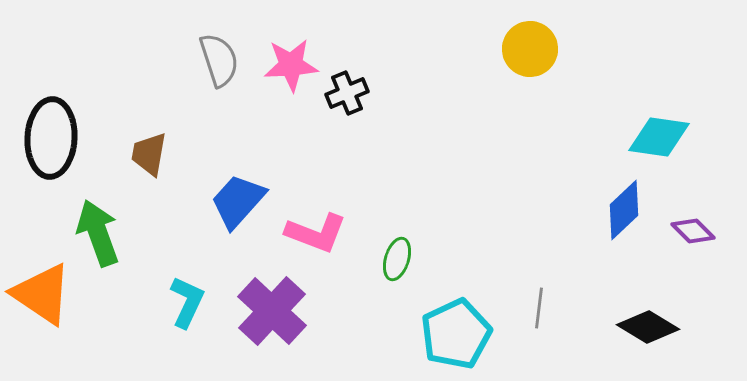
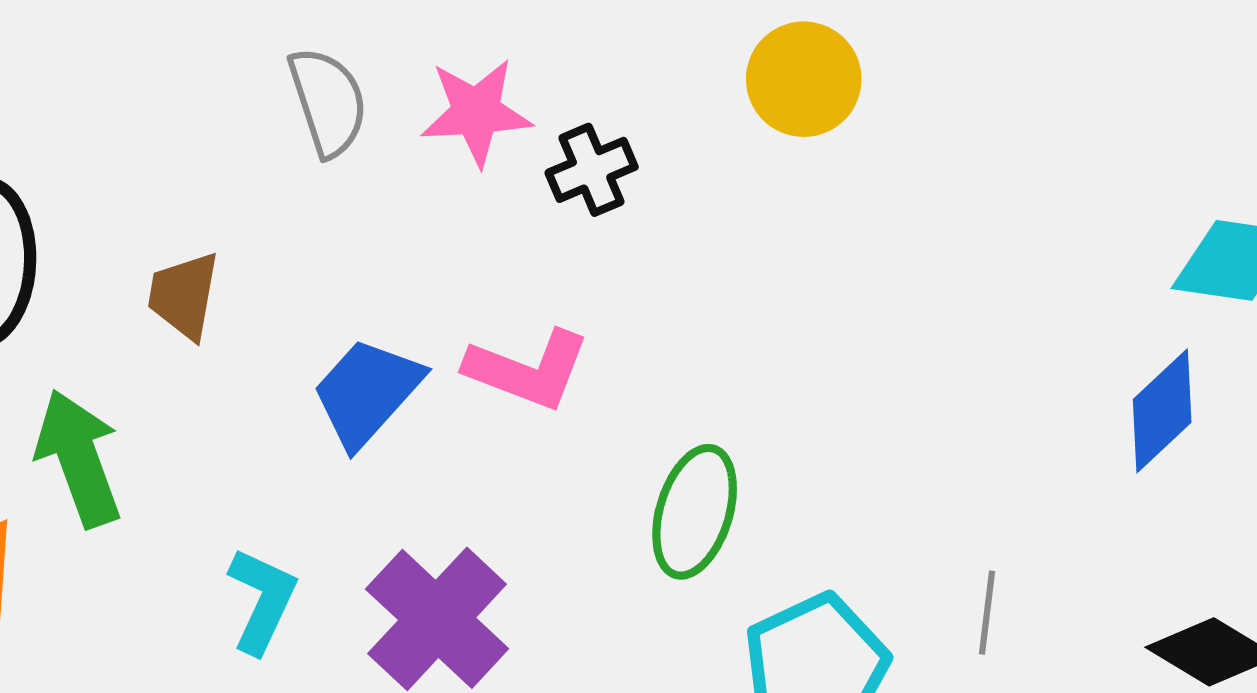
yellow circle: (530, 49) -> (804, 79), moved
pink L-shape: (316, 233) -> (528, 370), moved
green ellipse: (397, 259) -> (695, 512), size x1.5

